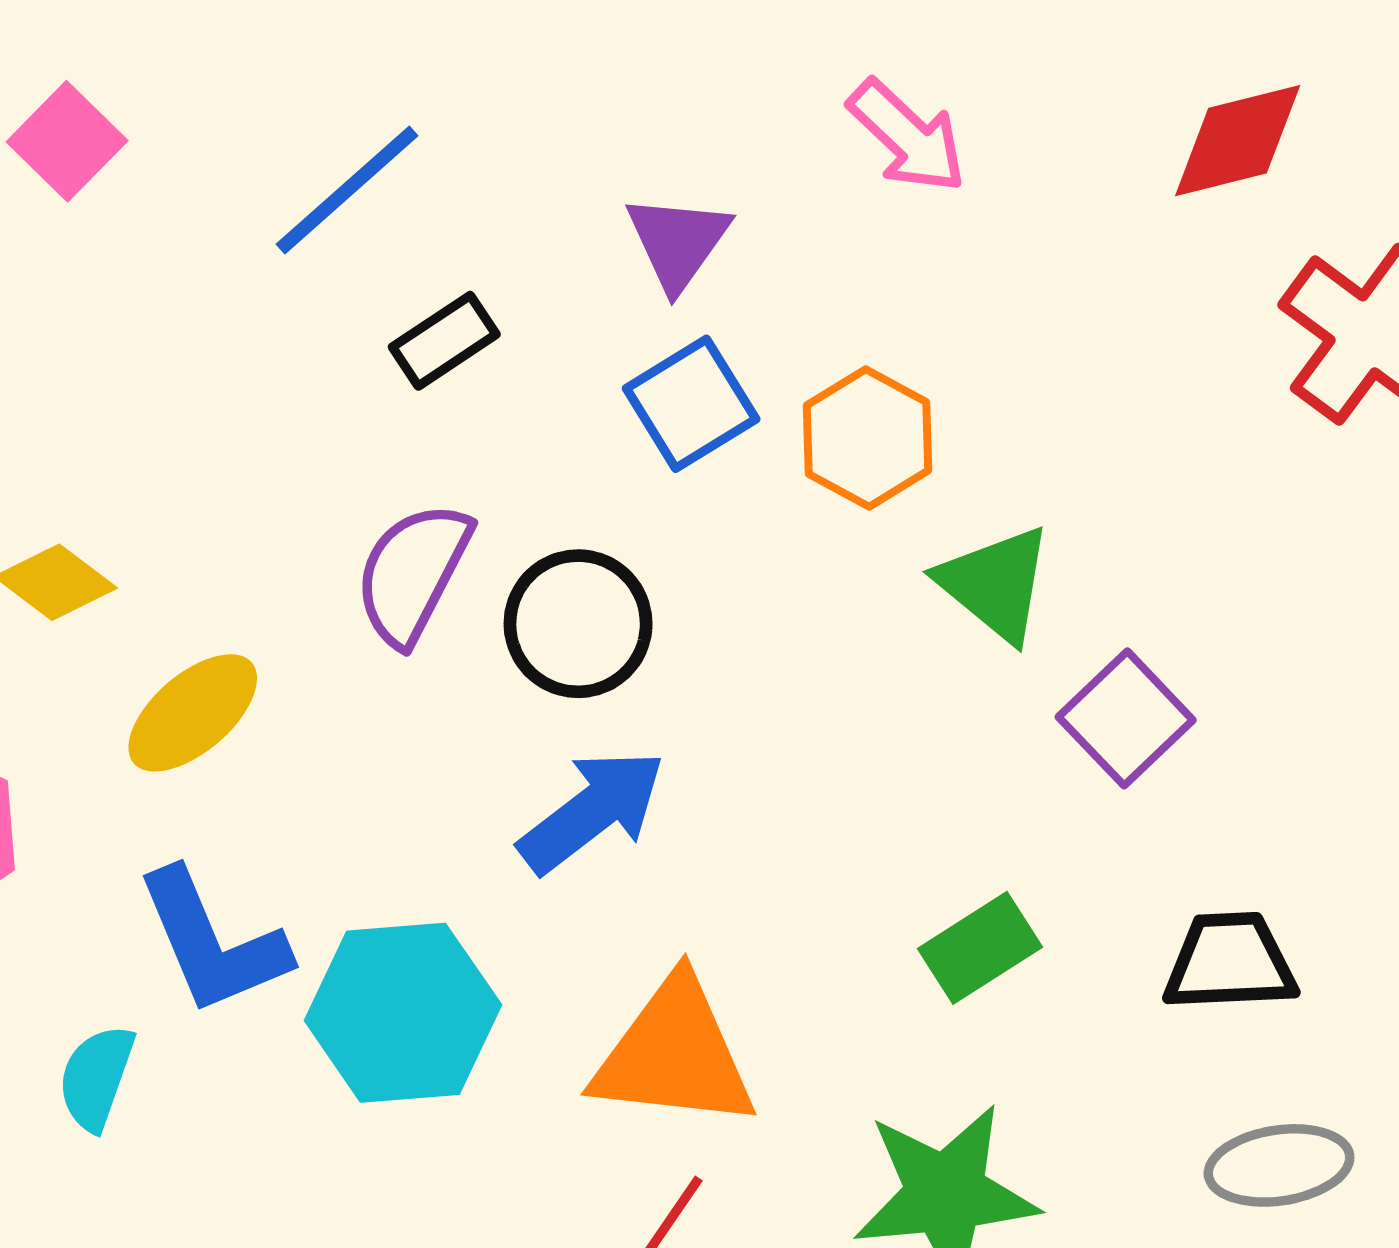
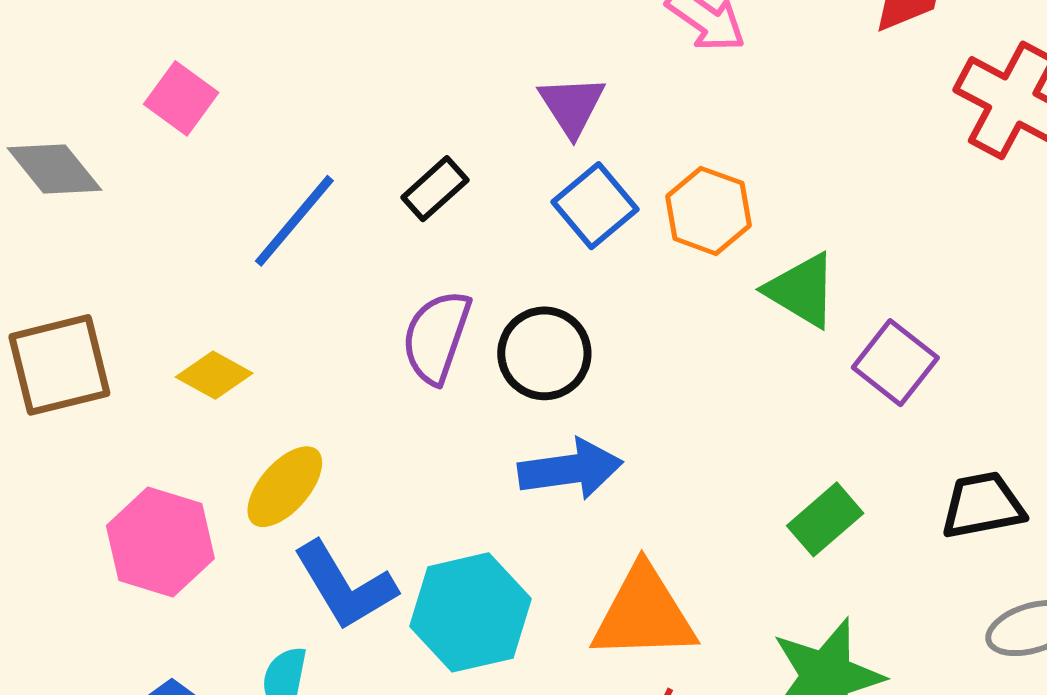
blue line: (347, 190) -> (294, 221), moved
yellow ellipse: (193, 713) -> (285, 487), moved
blue arrow: (592, 811) -> (570, 469), turned 38

